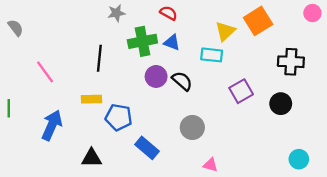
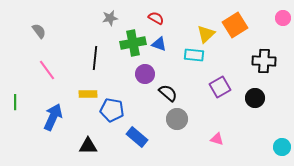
gray semicircle: (16, 28) -> (39, 31), moved
black semicircle: (182, 81) -> (168, 93), moved
cyan circle: (299, 159) -> (282, 147), moved
pink triangle: (210, 165) -> (217, 139), moved

